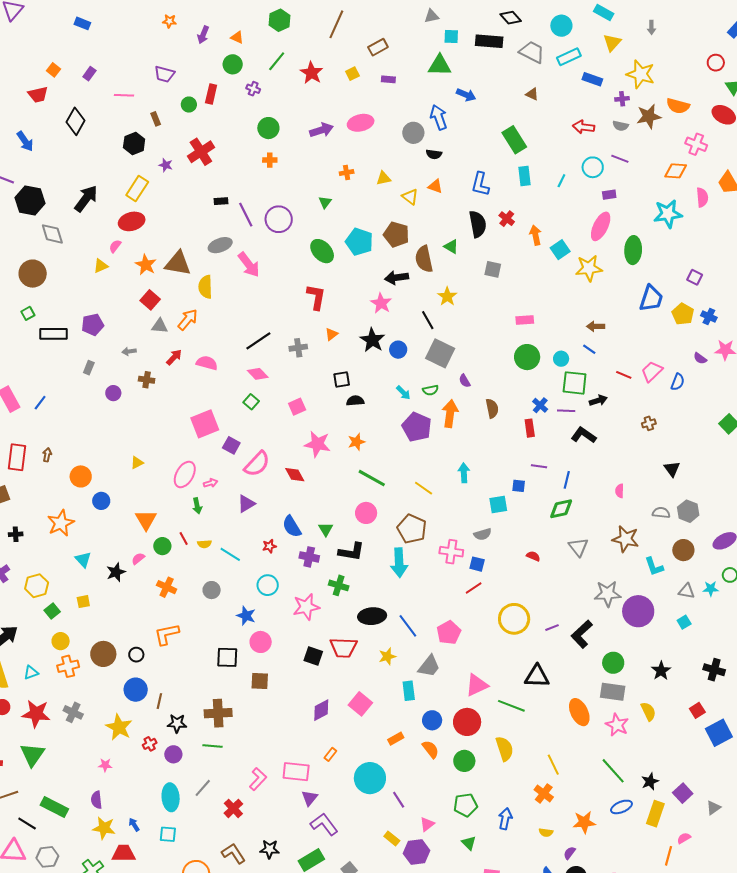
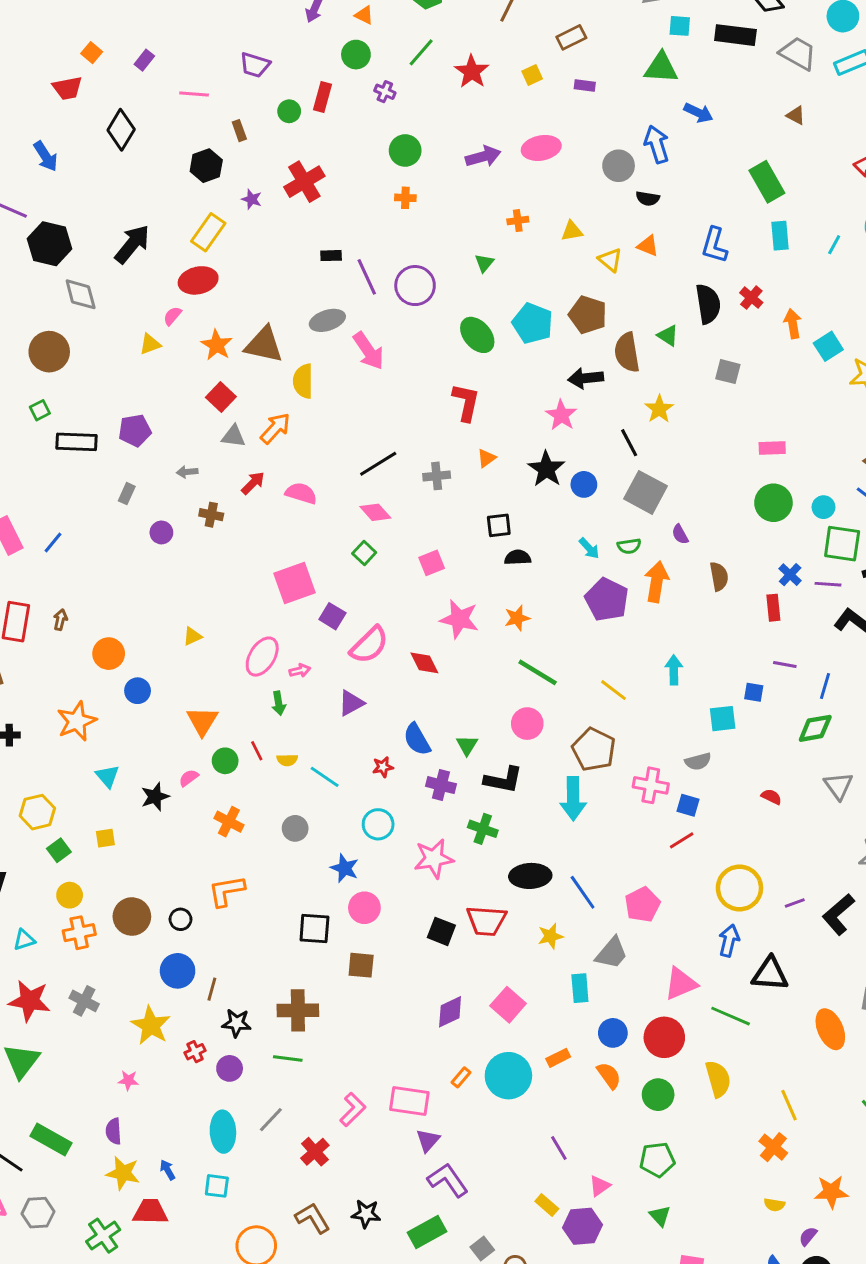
cyan circle: (370, 778) -> (508, 1076), moved
blue arrow: (505, 819) -> (729, 941), moved

